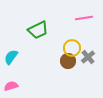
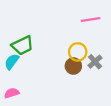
green trapezoid: (38, 30) -> (23, 45), moved

